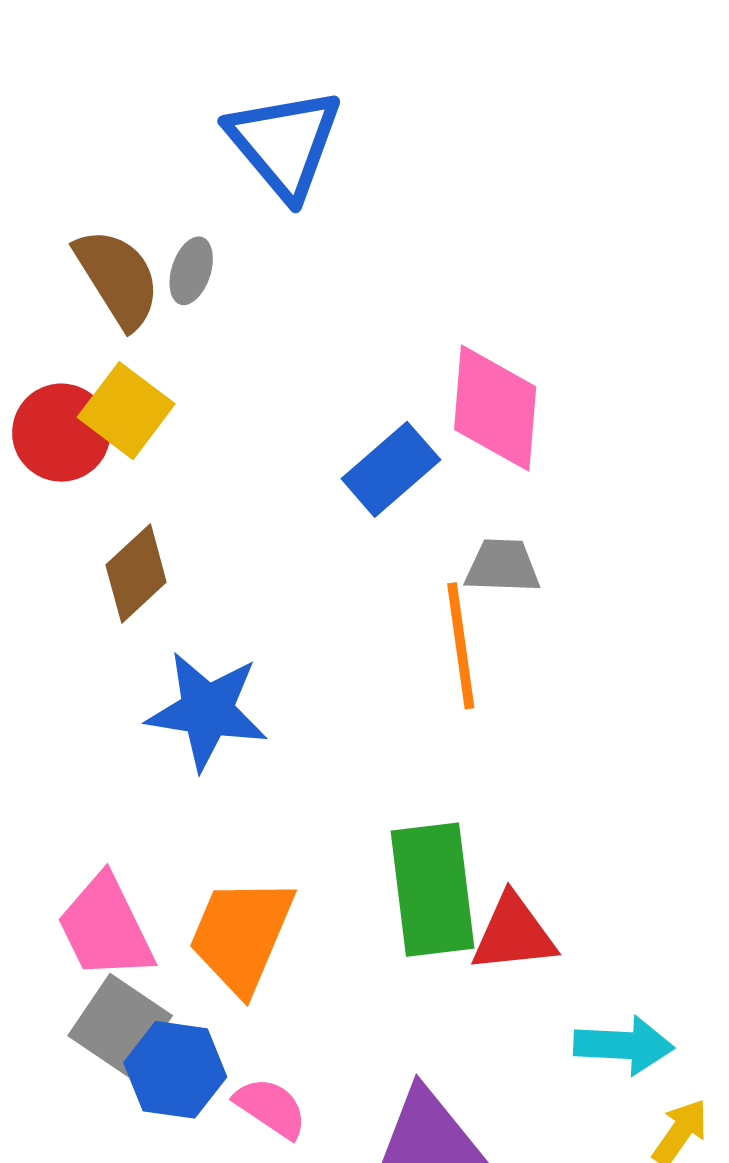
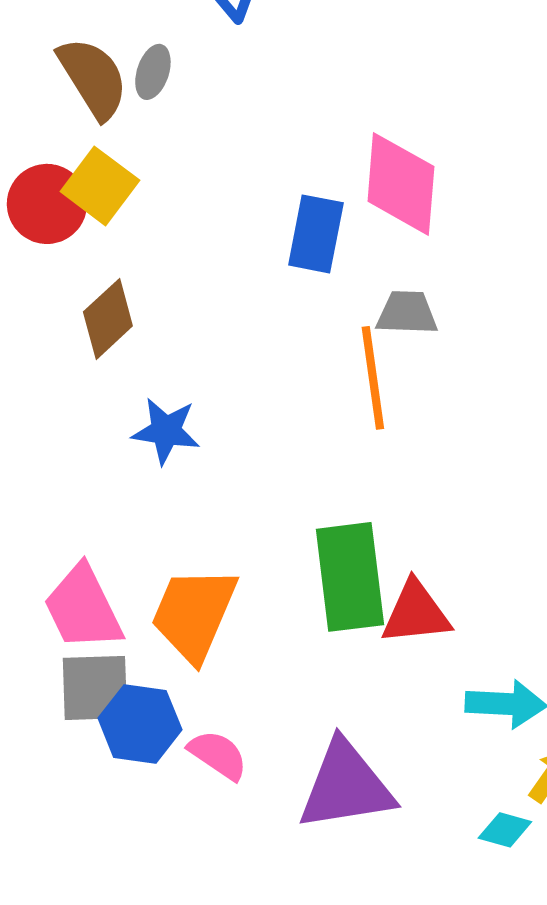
blue rectangle: (391, 469) -> (316, 234), turned -38
blue star: (207, 711) -> (166, 431), size x0.7
gray square: (120, 1026) -> (95, 688), turned -36

